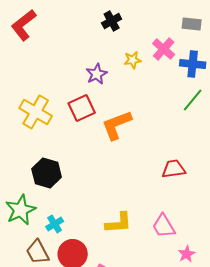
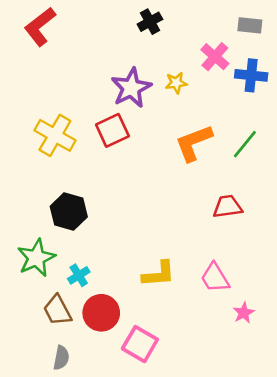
yellow star: (133, 60) -> (176, 83), moved
purple star: (97, 74) -> (131, 88), size x1.5
green line: (193, 100) -> (245, 144), moved
orange L-shape: (117, 125) -> (194, 143), moved

